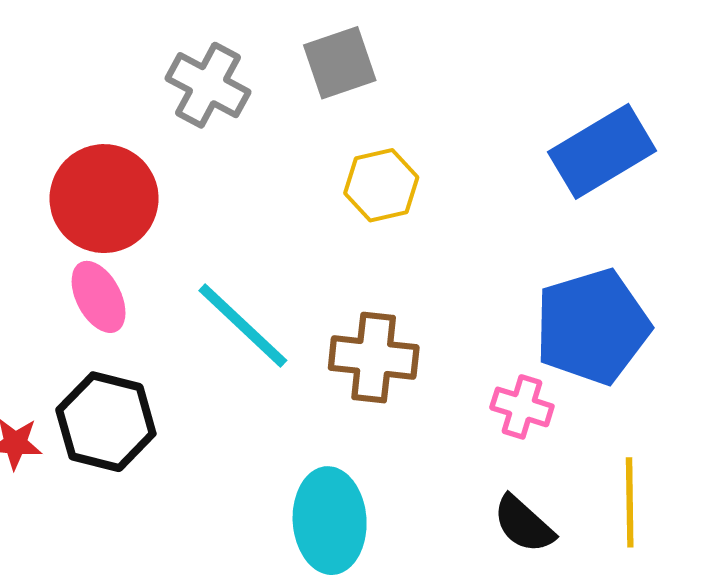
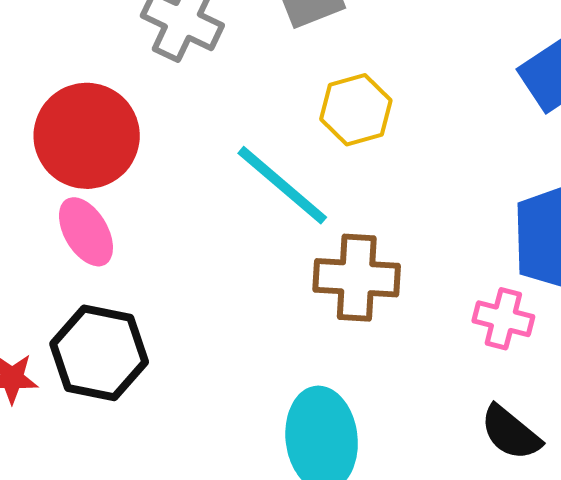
cyan line: (243, 326) -> (282, 185), moved

